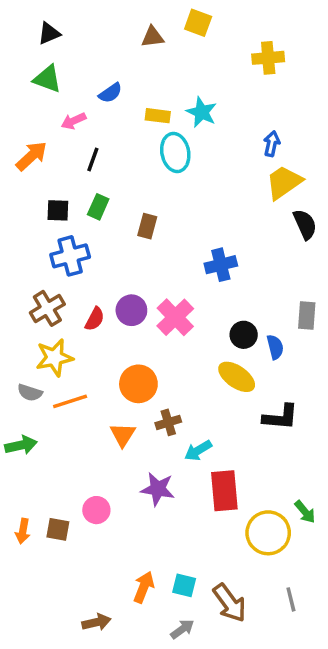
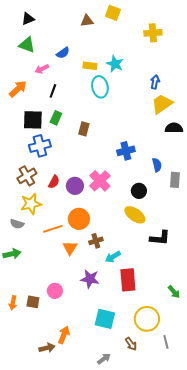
black square: (58, 210) -> (33, 120), size x1.5
black semicircle: (305, 224) -> (174, 128), turned -66
purple circle: (131, 310) -> (75, 186), moved
blue semicircle: (275, 347) -> (157, 165), moved
orange line: (70, 401) -> (53, 229), moved
yellow circle: (268, 533) -> (147, 319), moved
cyan square: (184, 585) -> (105, 319), moved, size x1.5
orange arrow: (144, 587) -> (64, 335), moved
brown arrow: (230, 603) -> (131, 344), size x0.6
brown arrow: (96, 622) -> (47, 348), moved

